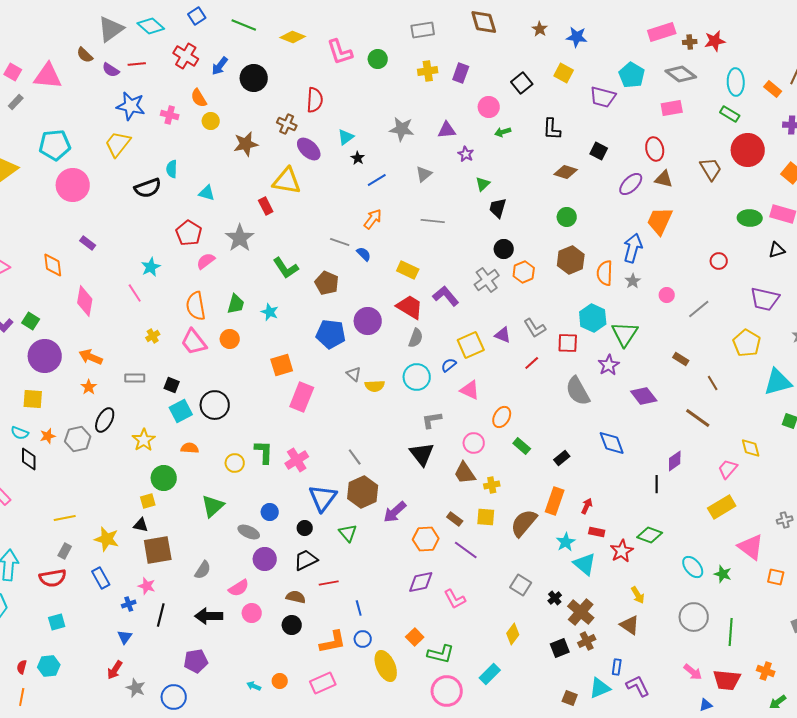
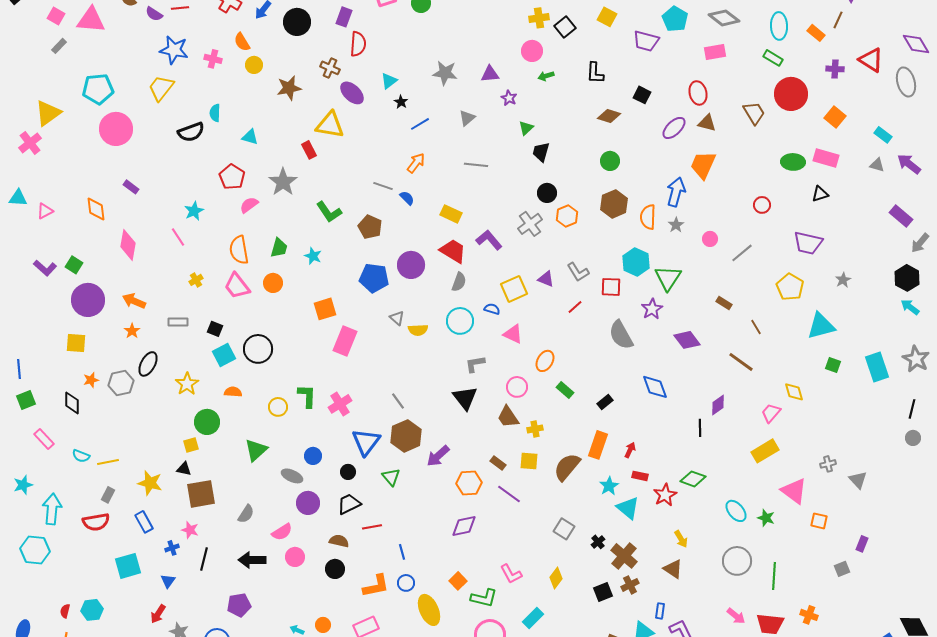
yellow cross: (428, 71) -> (539, 18), moved
purple rectangle: (461, 73) -> (344, 17), moved
blue semicircle: (449, 365) -> (492, 309), turned 56
cyan semicircle: (20, 433) -> (81, 456), moved
pink L-shape: (455, 599) -> (511, 574), moved
cyan square: (57, 622) -> (128, 566), moved, size x1.5

